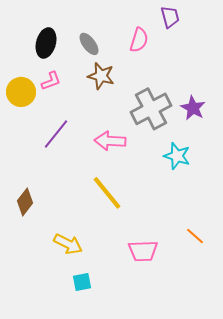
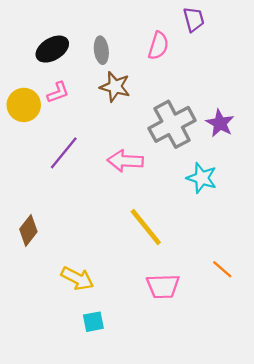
black ellipse: (46, 43) -> (52, 49), turned 44
gray ellipse: (89, 44) -> (101, 50), turned 30
yellow line: (107, 193) -> (146, 227), moved

